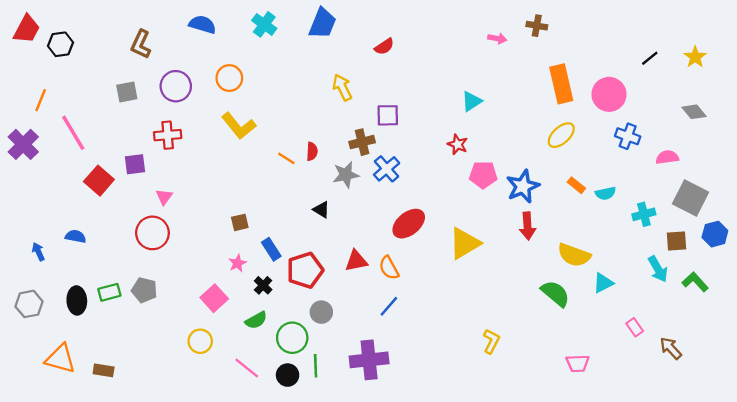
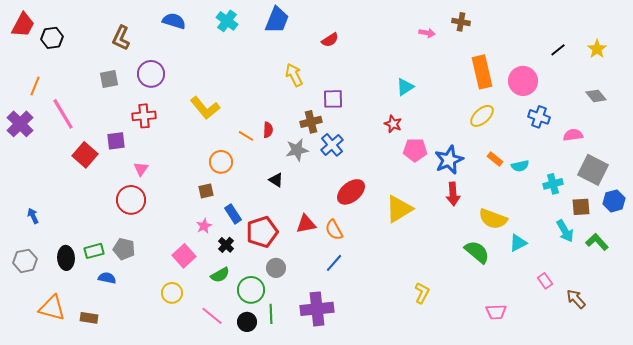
orange circle: (229, 78) -> (221, 162), moved
blue semicircle: (76, 236) -> (107, 278), moved

